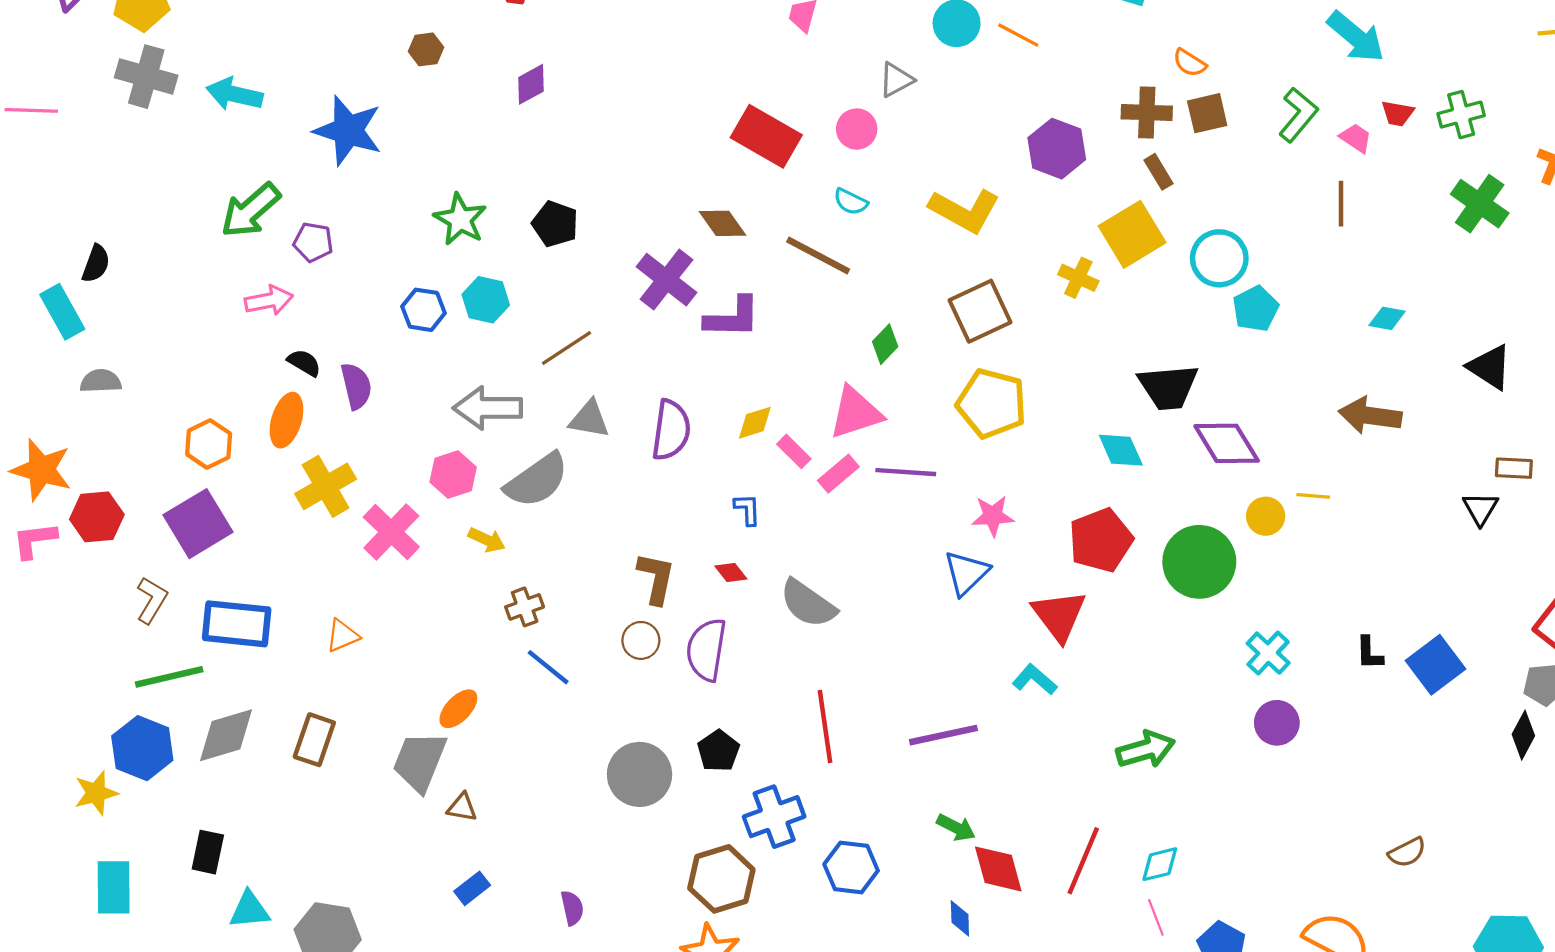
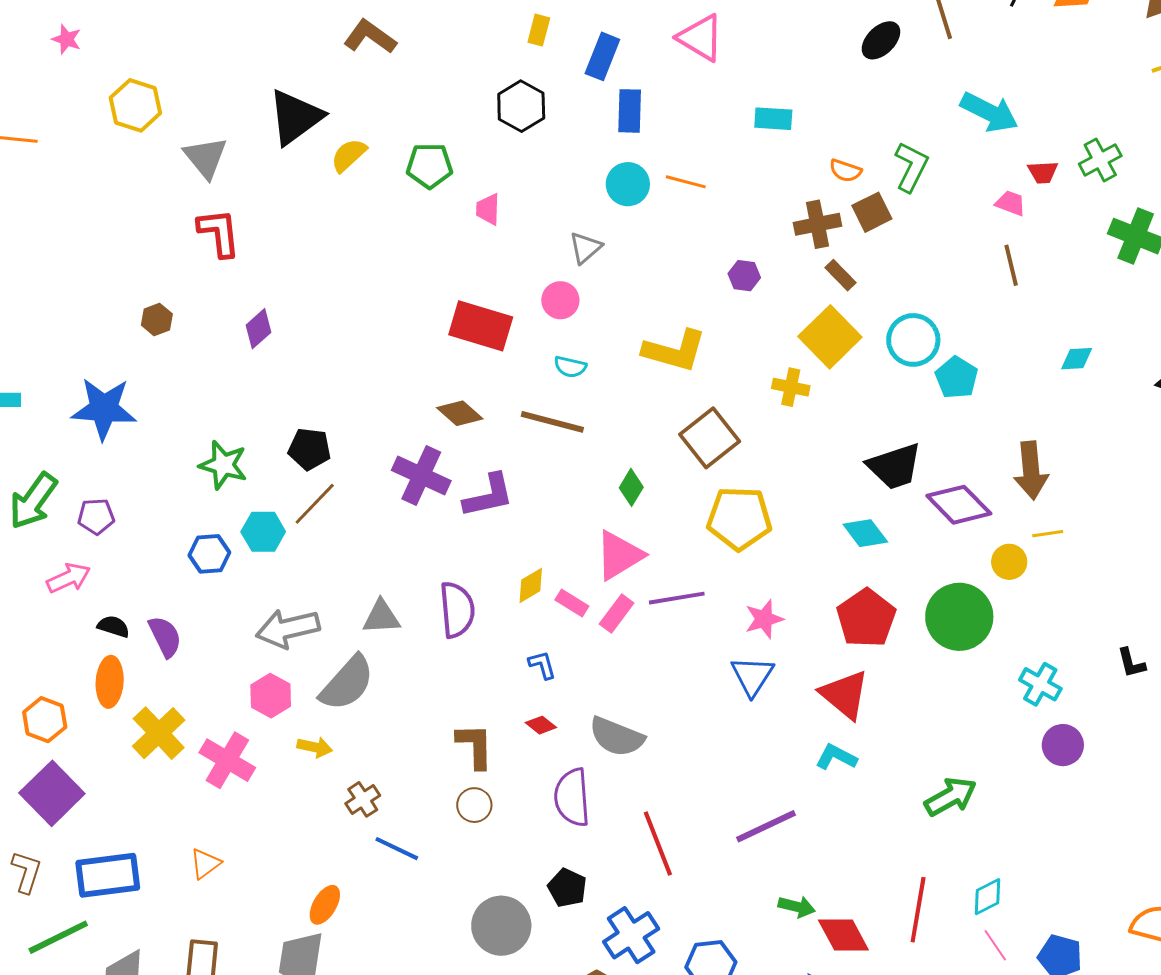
green L-shape: (1298, 115) -> (911, 167), moved
purple hexagon: (1057, 149) -> (744, 276), size x0.6
brown line: (566, 348) -> (315, 504), moved
brown arrow: (1370, 416) -> (1031, 470), moved, turned -90
purple semicircle: (706, 650) -> (572, 797), moved

